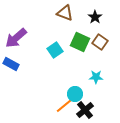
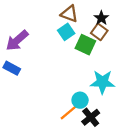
brown square: (100, 42) -> (99, 32), moved
cyan square: (55, 50) -> (66, 32), moved
cyan star: (96, 77) -> (102, 82), size x1.6

